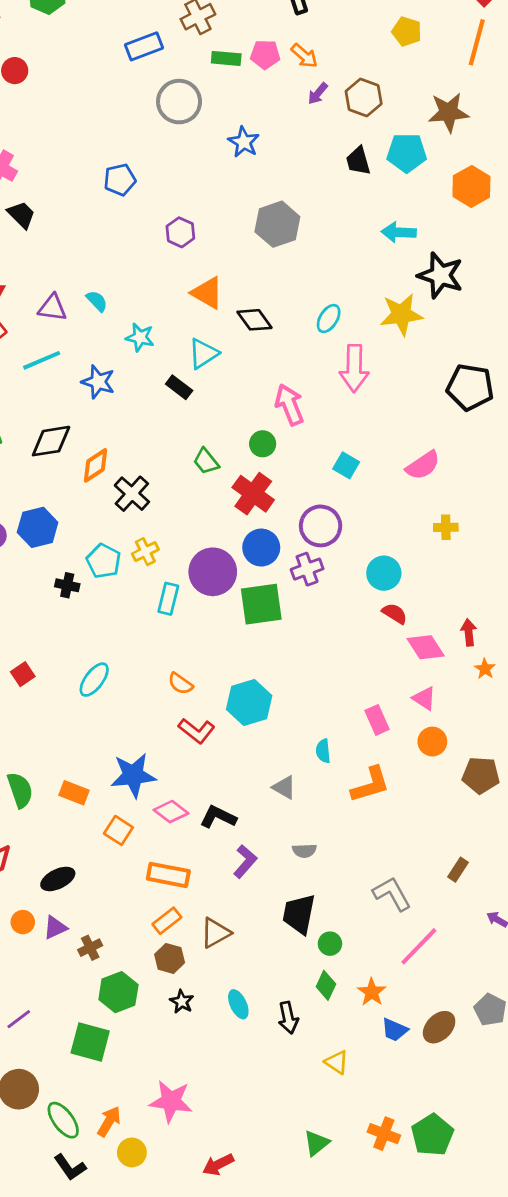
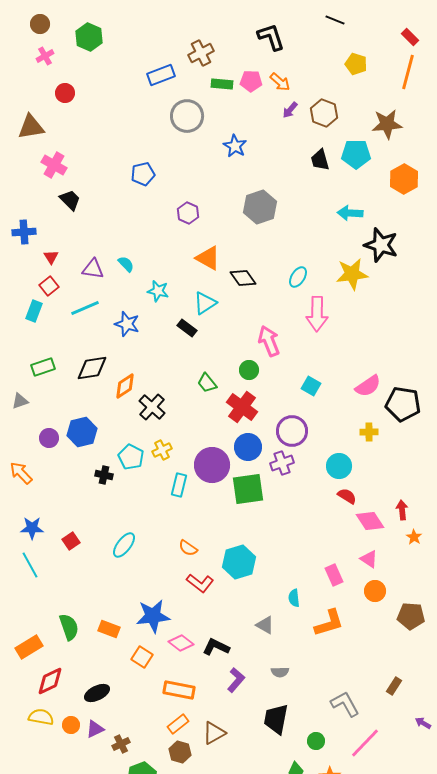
black pentagon: (470, 387) -> (403, 404), moved
yellow cross: (446, 527) -> (369, 432), moved
green circle: (330, 944) -> (316, 741), moved

